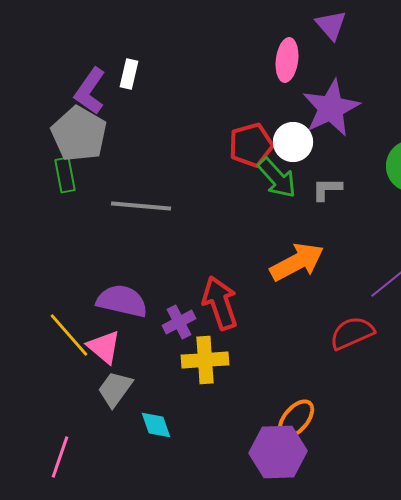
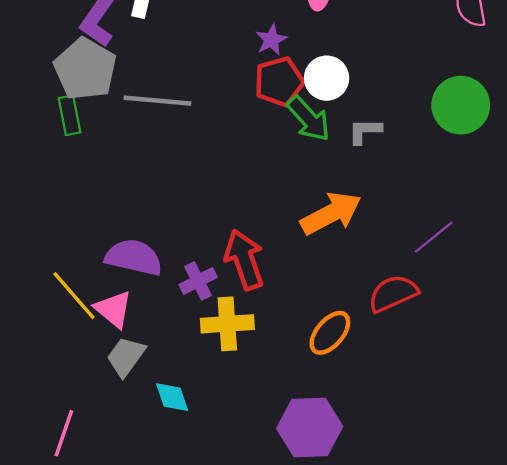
purple star: (331, 108) -> (271, 40), moved, size x0.5
gray line: (141, 206) -> (157, 101), moved
orange ellipse: (296, 419) -> (330, 333), moved

